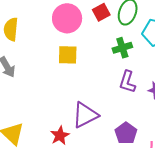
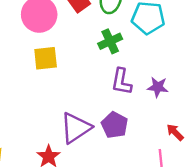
purple pentagon: (126, 133) -> (115, 125), moved

